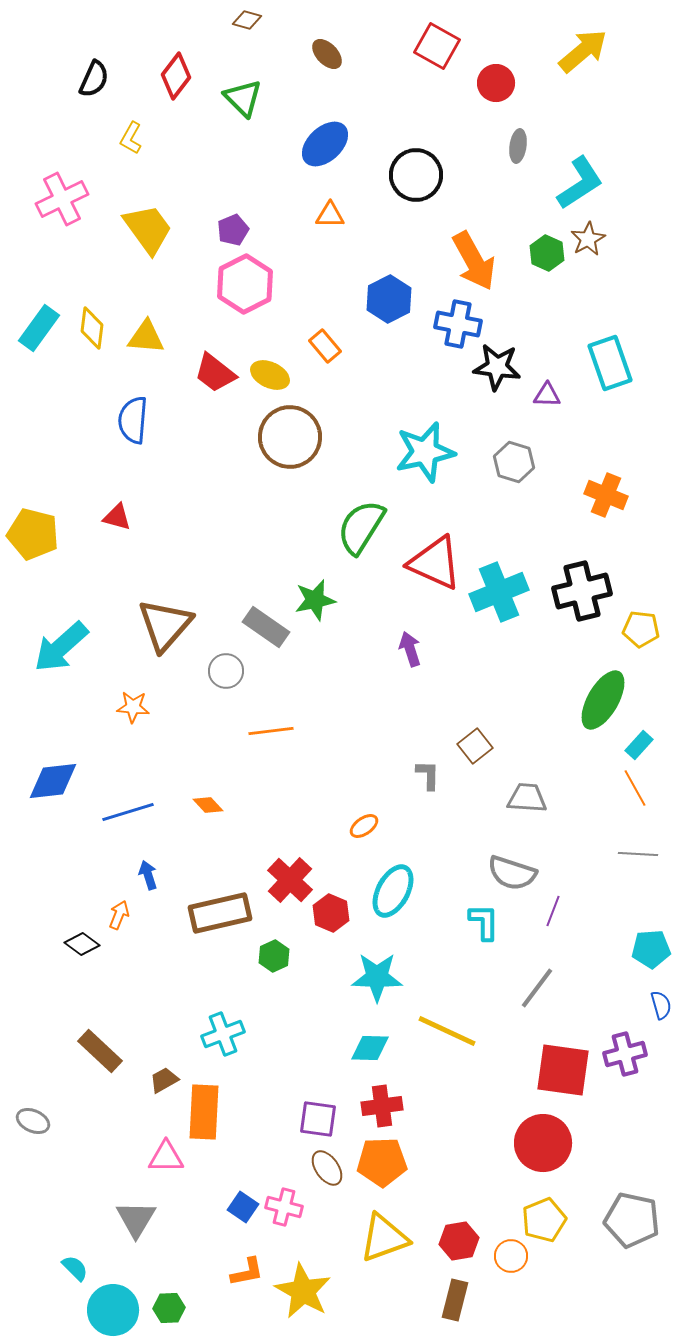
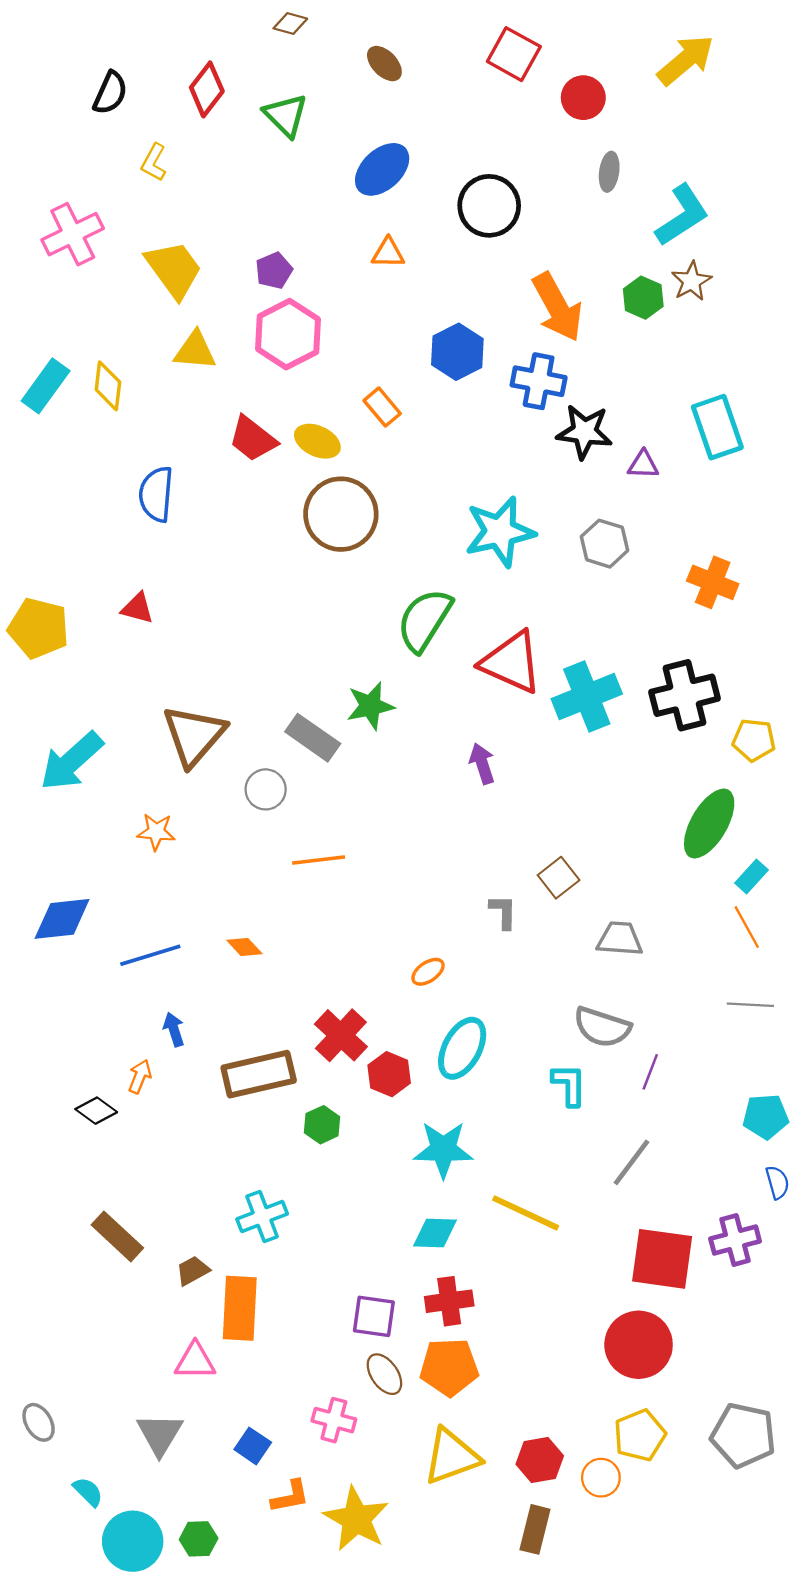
yellow triangle: (146, 337) -> (195, 351), moved
gray ellipse: (33, 1121) -> (39, 1422), moved, turned 36
blue square: (243, 1207) -> (253, 1446), moved

